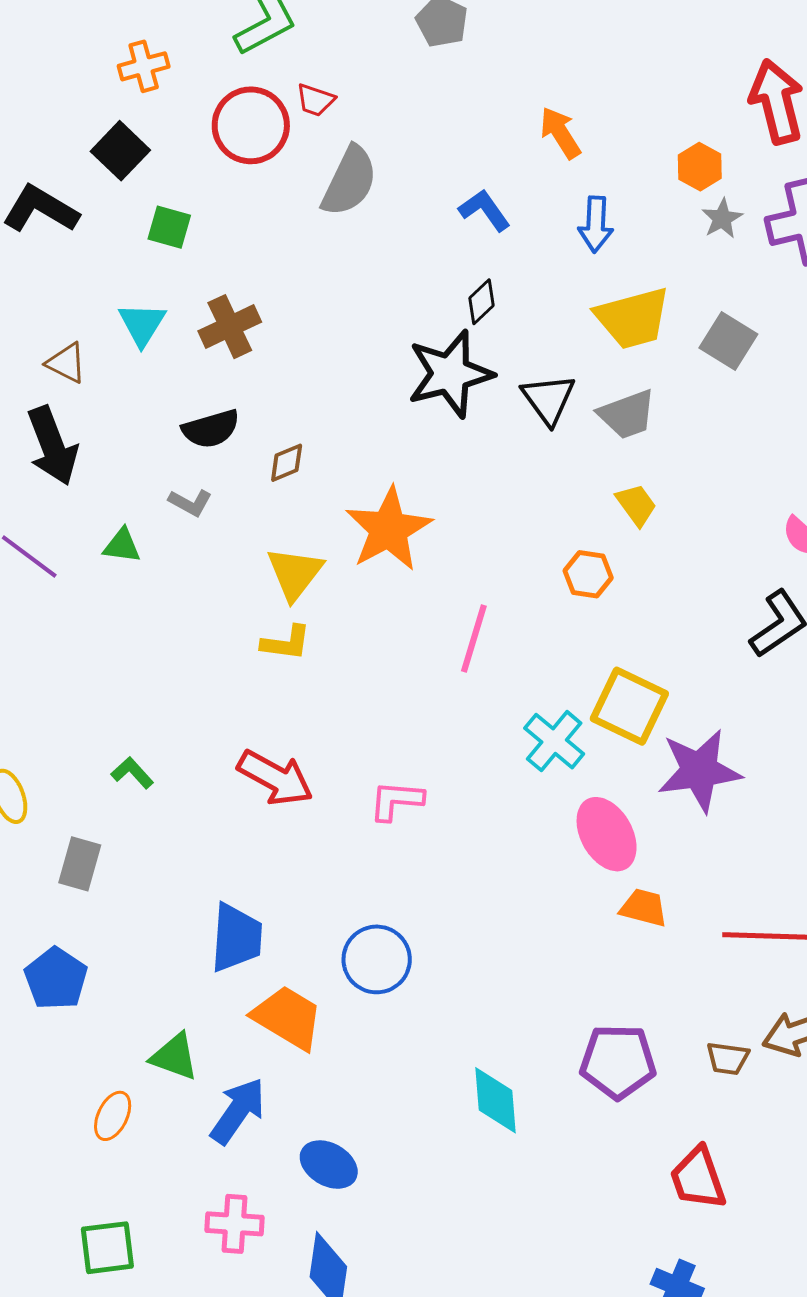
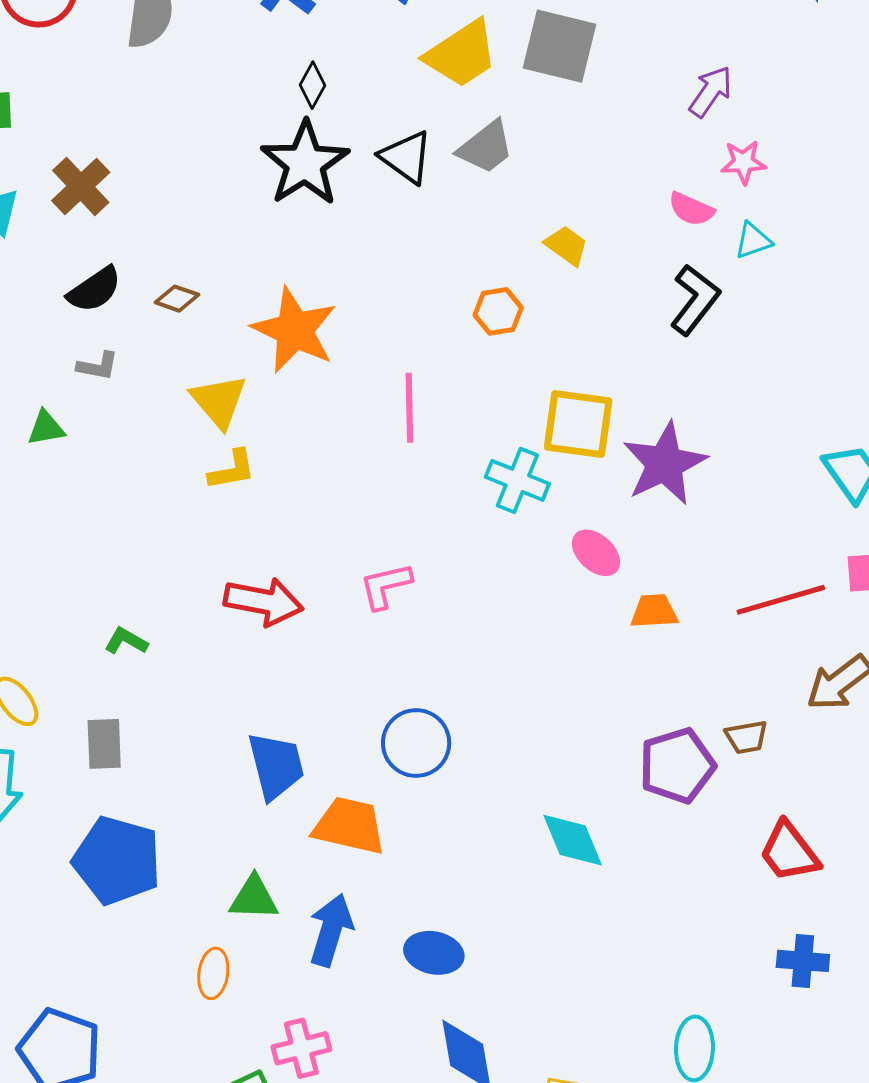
gray square: (728, 341) -> (559, 46), size x1.4
brown diamond: (287, 463) -> (177, 299), turned 60
yellow trapezoid: (636, 505) -> (566, 246), moved
pink ellipse: (607, 834) -> (596, 553), size x0.7
blue pentagon: (56, 979) -> (117, 860), size x1.4
brown trapezoid: (728, 1058) -> (746, 737), moved
pink cross: (235, 1224) -> (301, 1048), moved

